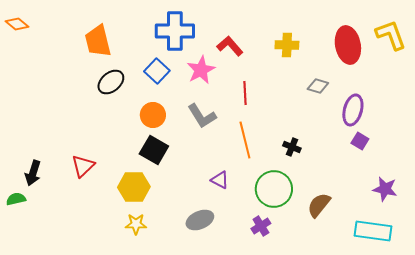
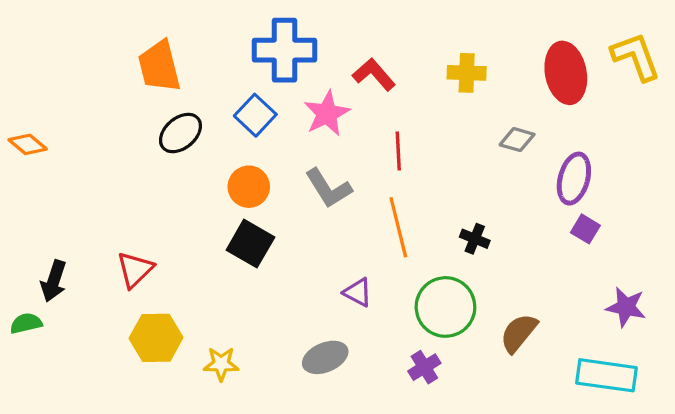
orange diamond: (17, 24) -> (28, 144), moved
yellow hexagon: (134, 187) -> (156, 338), moved

